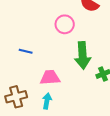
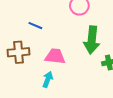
brown cross: (16, 97) -> (19, 52), moved

